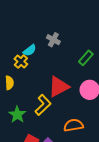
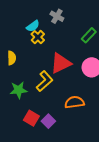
yellow cross: (21, 62) -> (38, 37), moved
green star: (17, 115) -> (19, 90), turned 30

